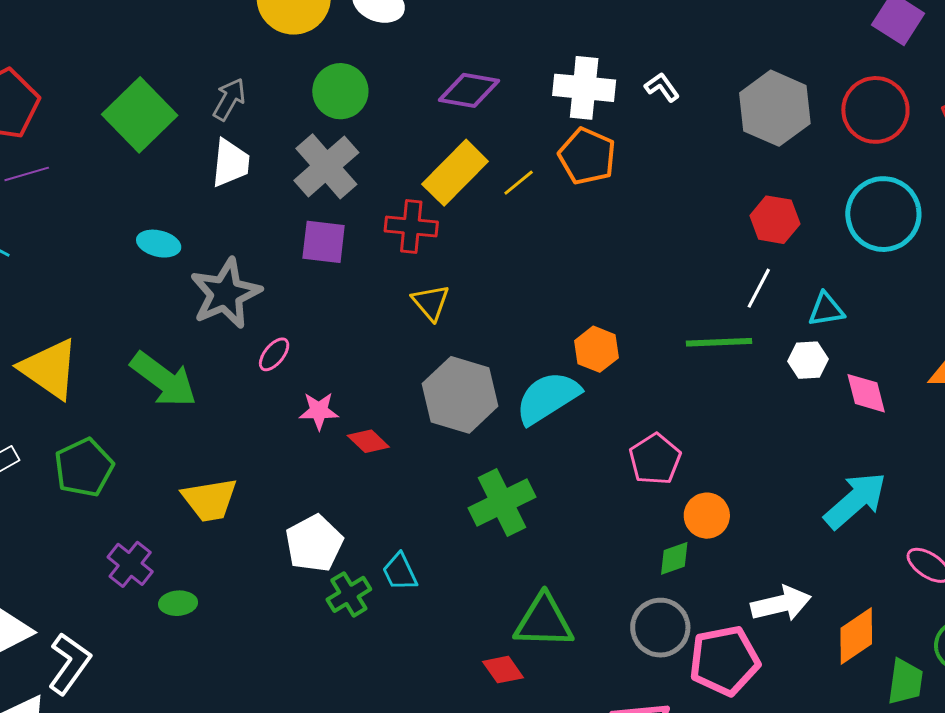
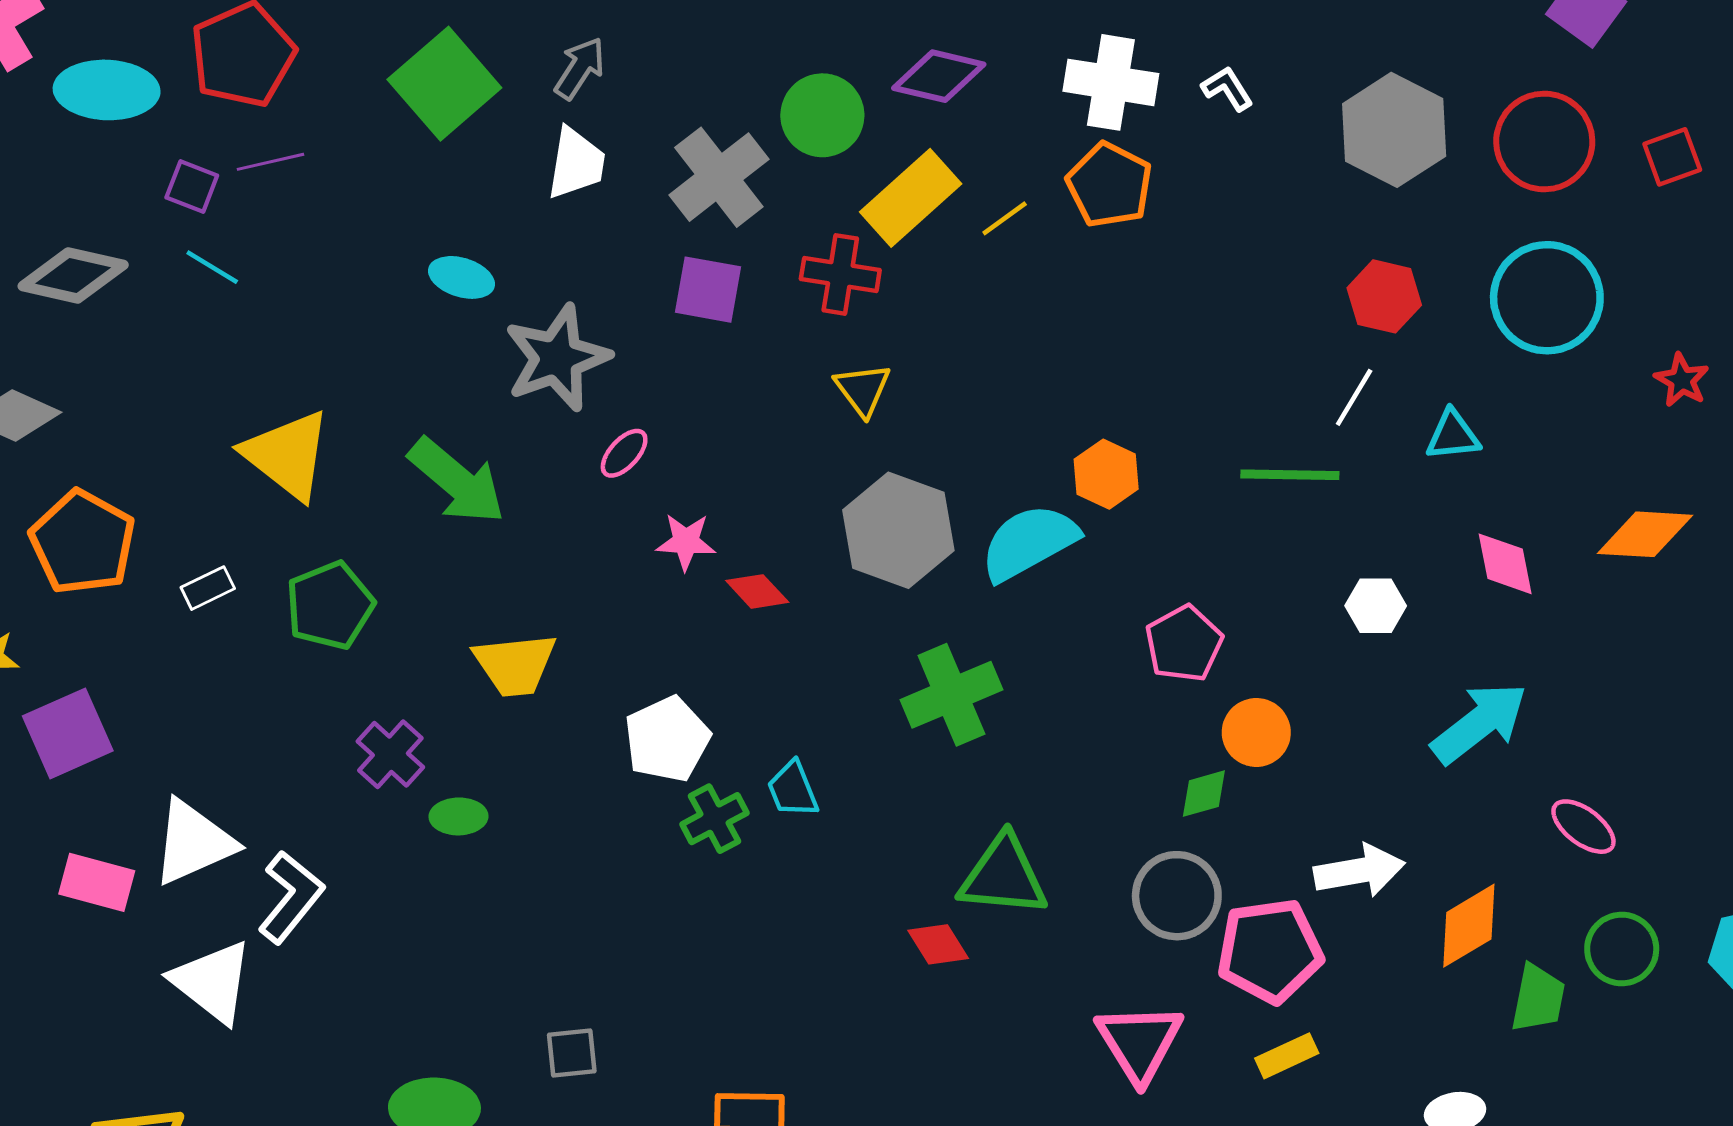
green circle: (340, 91) -> (822, 115), moved
white hexagon: (808, 360) -> (1376, 606), moved

